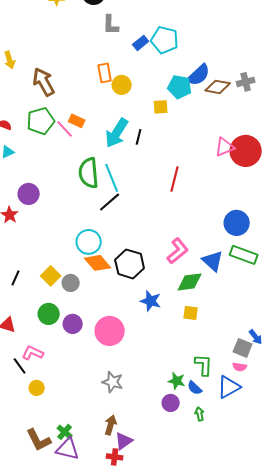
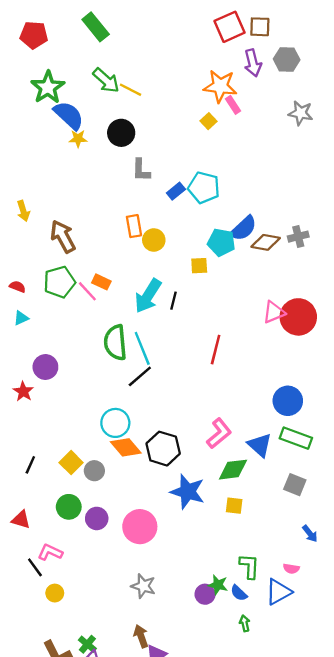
blue star: (151, 301) -> (188, 492), size x1.4
gray square: (243, 348) -> (295, 485), moved
purple circle: (171, 403) -> (205, 594), moved
brown arrow: (111, 425) -> (141, 636), turned -36

